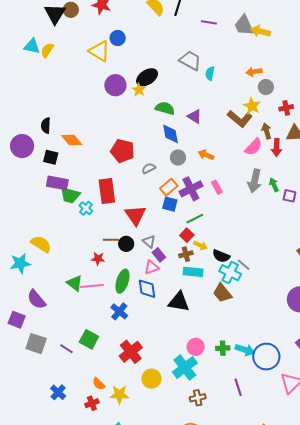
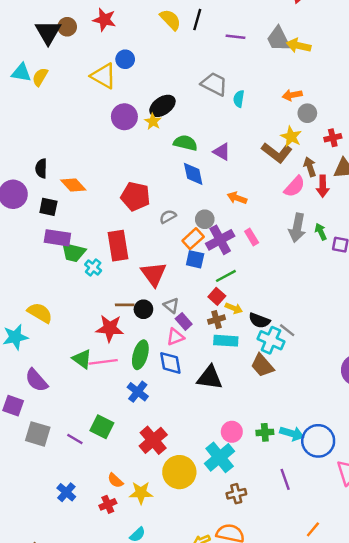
gray circle: (178, 158) -> (205, 219), moved
red star: (98, 259) -> (110, 328), size x1.6
yellow circle: (151, 379) -> (179, 472), size x1.4

